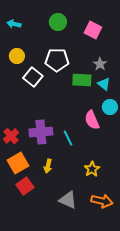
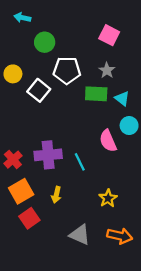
green circle: (58, 22) -> (45, 42), moved
cyan arrow: (14, 24) -> (22, 18), moved
yellow circle: (17, 56) -> (13, 74), moved
gray star: (100, 64) -> (107, 70), moved

